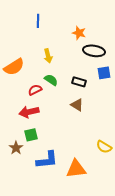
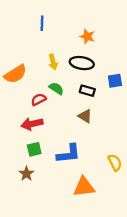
black ellipse: (94, 51) -> (82, 63), moved
yellow semicircle: (104, 147) -> (115, 163), turned -147
brown star: (16, 148) -> (26, 174), moved
blue L-shape: (47, 160) -> (68, 154), moved

